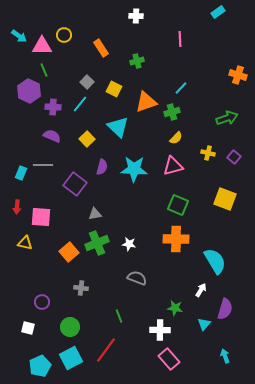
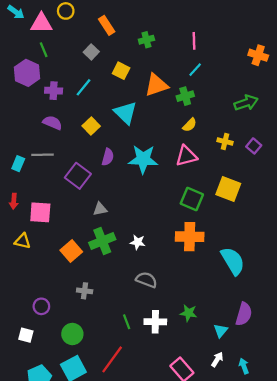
pink line: (180, 39) -> (194, 41), moved
gray square: (87, 82) -> (91, 52), moved
yellow square: (225, 199) -> (228, 189), moved
white arrow: (201, 290) -> (217, 359), moved
white cross: (160, 330) -> (155, 322), moved

